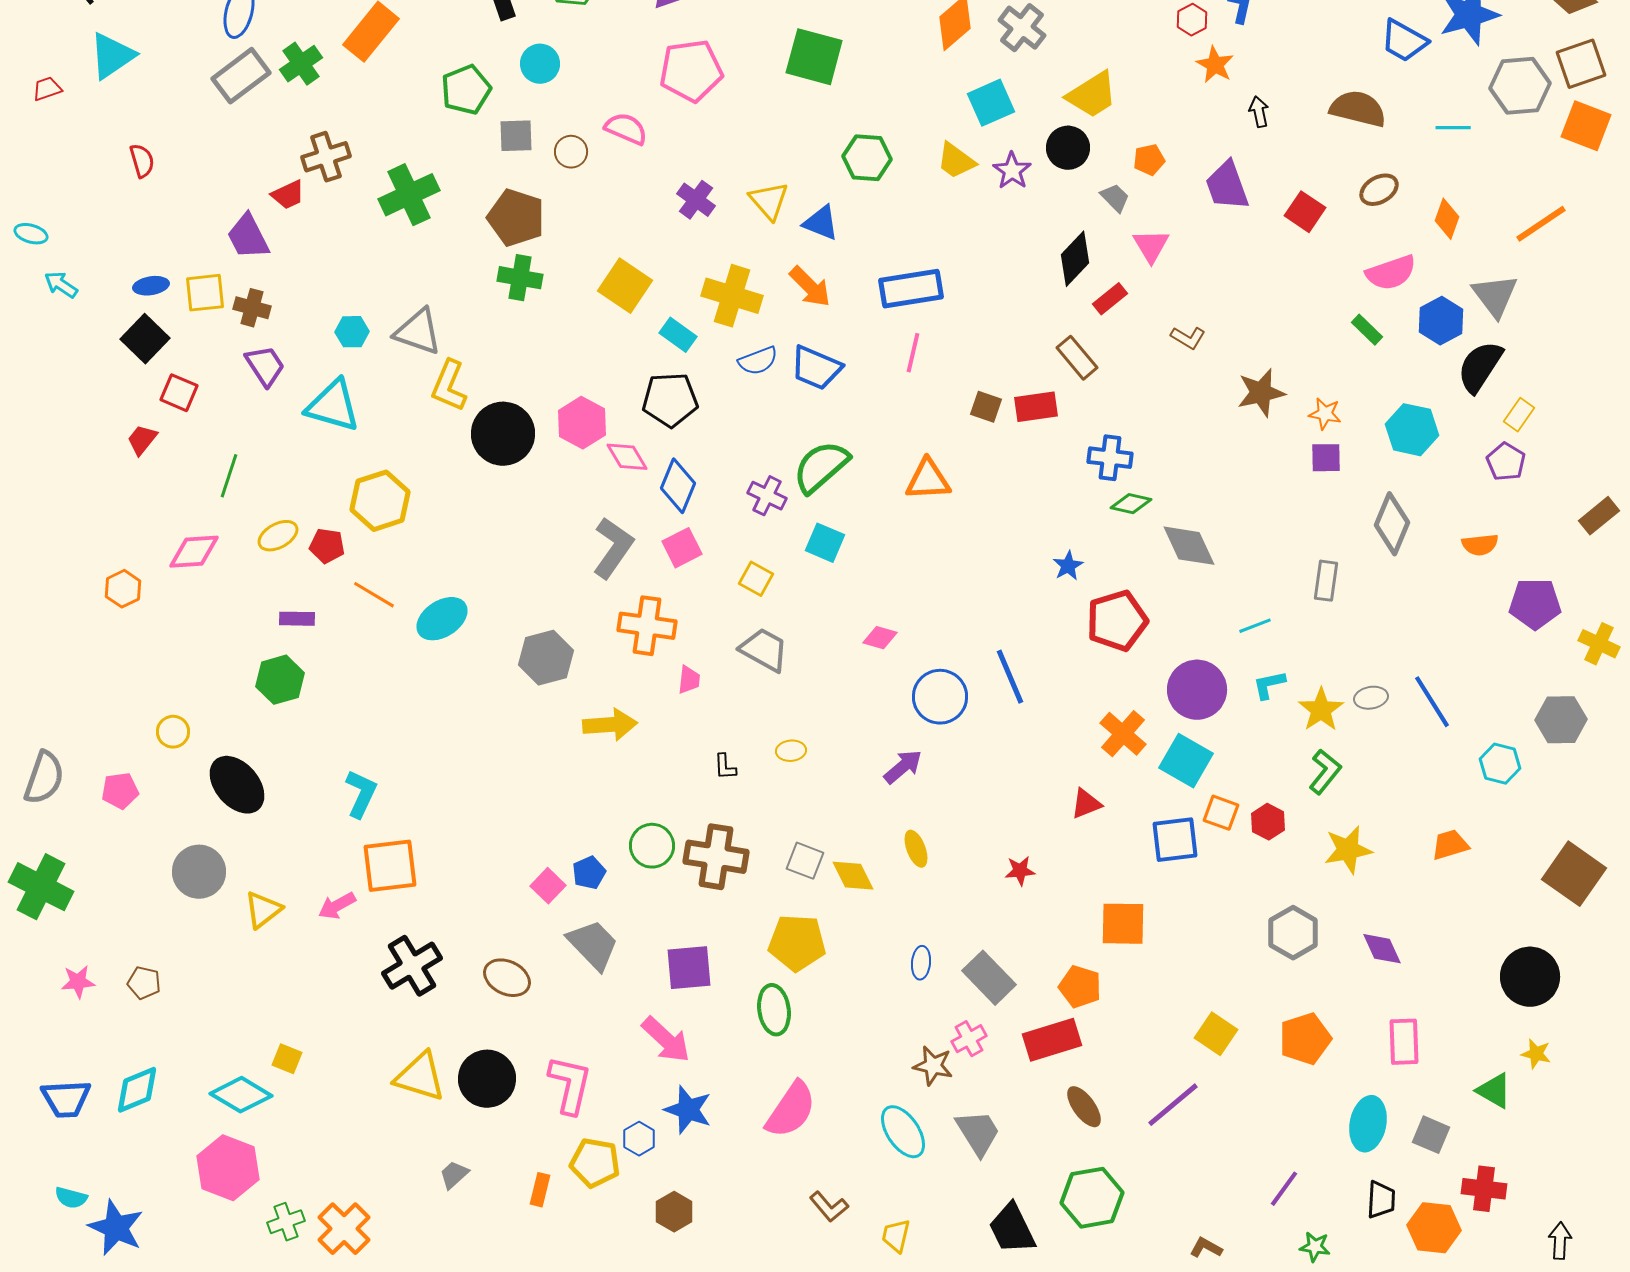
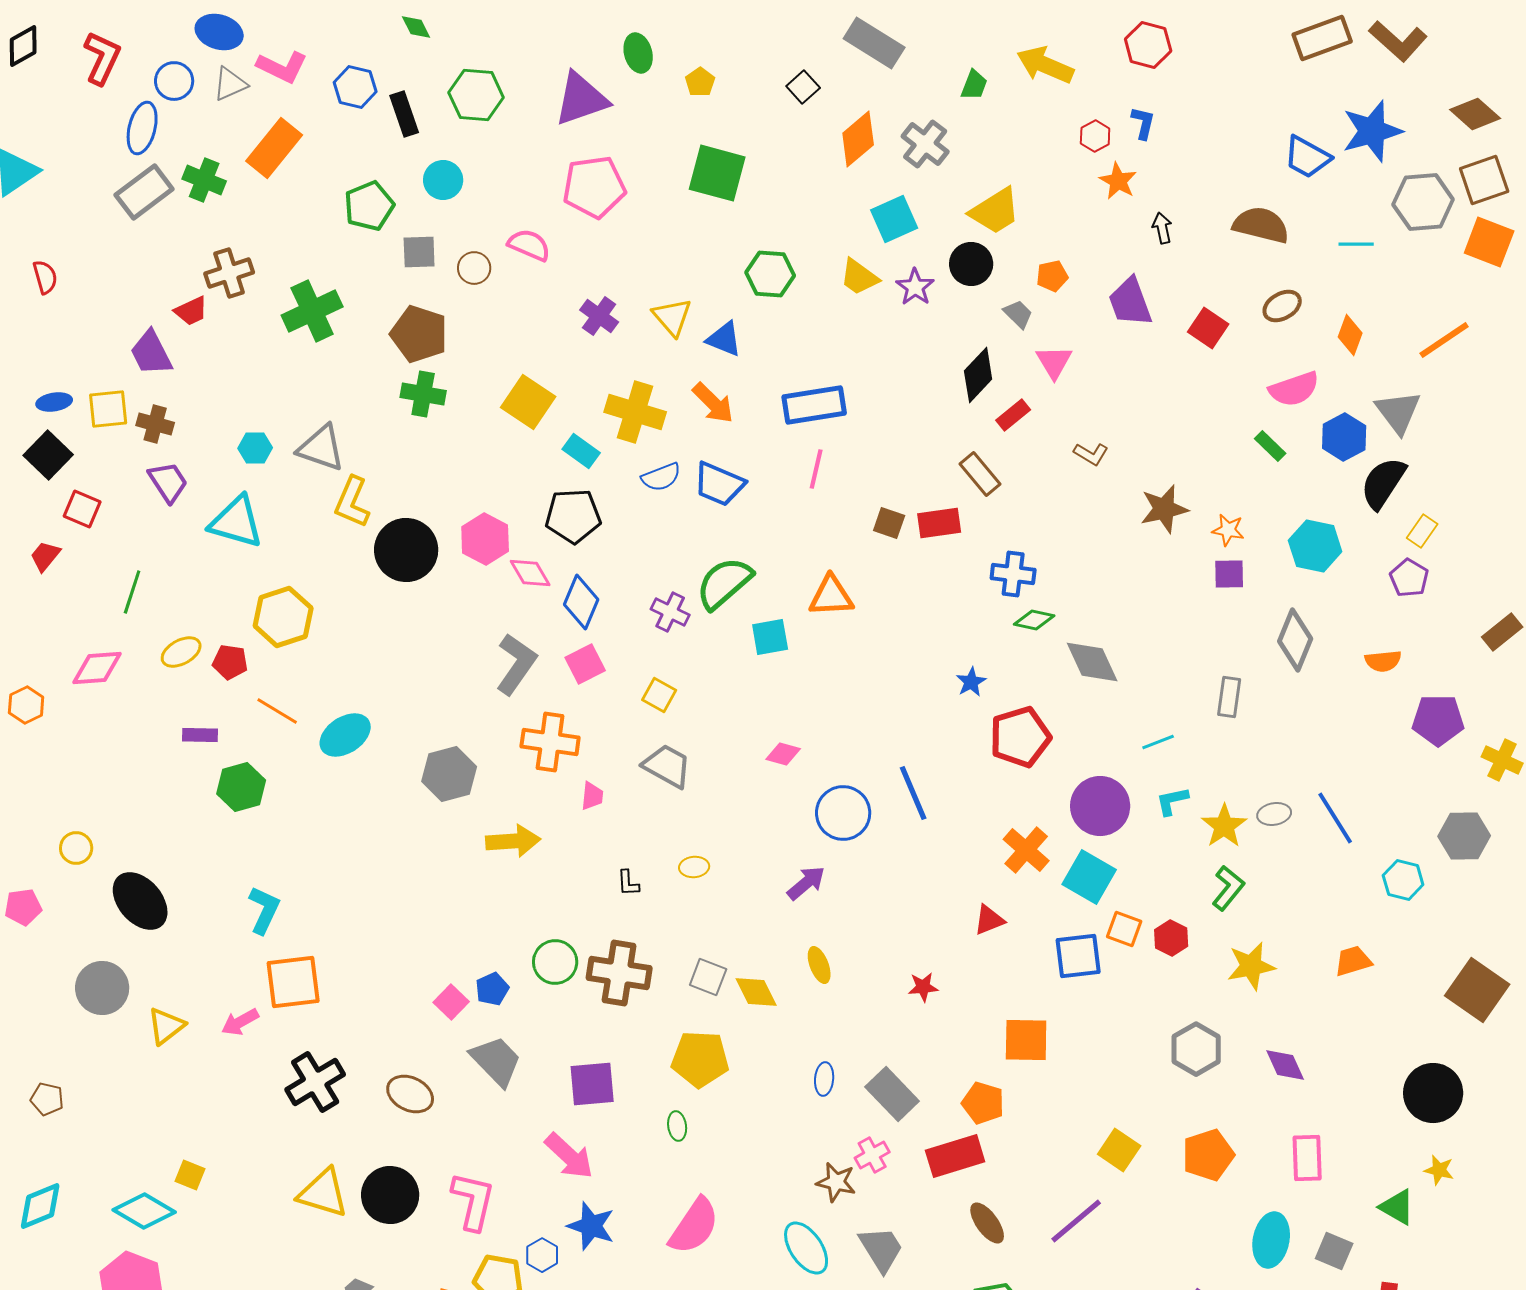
green cross: (301, 64) -> (204, 180), turned -33
cyan square: (825, 543) -> (770, 637), moved, turned -33
green hexagon: (280, 680) -> (241, 787), moved
green ellipse: (774, 1010) -> (677, 1126), size x0.6

